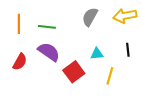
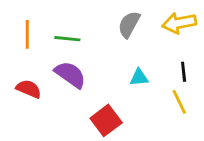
red semicircle: (20, 62) -> (29, 89), turned -96
red square: (74, 72) -> (106, 120), moved
yellow line: (110, 76) -> (179, 102), moved, turned -42

